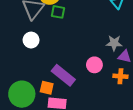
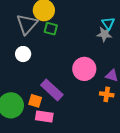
gray star: (114, 43) -> (104, 34), moved
pink circle: (94, 65) -> (84, 69), moved, size x1.5

